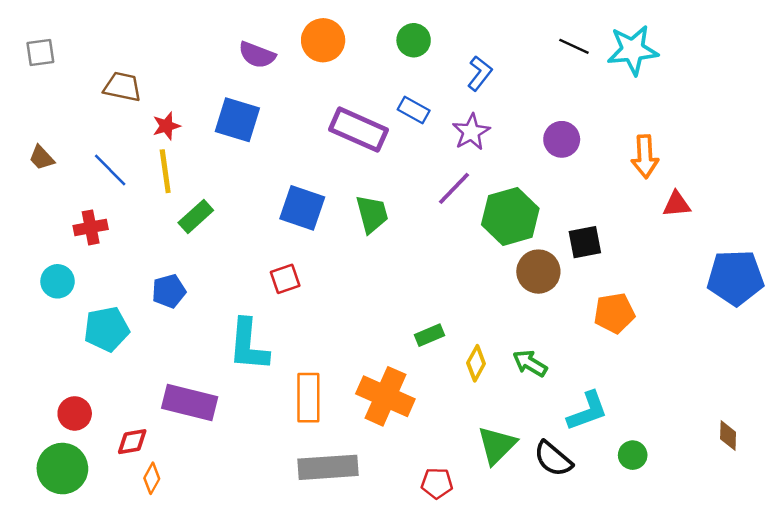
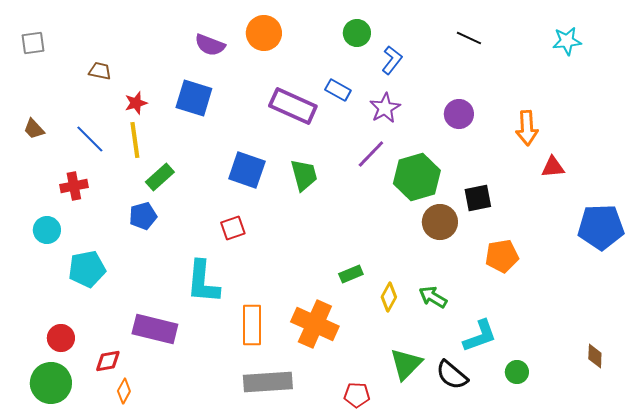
green circle: (414, 40) -> (357, 33), moved
cyan star: (633, 50) -> (567, 41), moved, size x0.7
brown trapezoid: (122, 87) -> (100, 71), size x0.7
blue pentagon: (169, 291) -> (143, 216), moved

